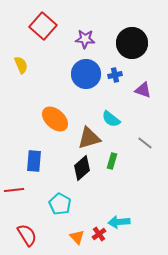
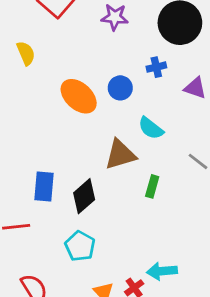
blue circle: (86, 74) -> (120, 88), moved, size x0.6
orange ellipse: (55, 119) -> (79, 96), moved
black diamond: (82, 168) -> (84, 196), moved

